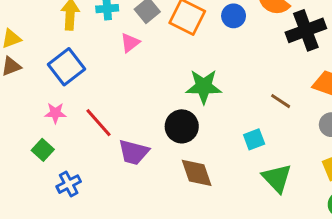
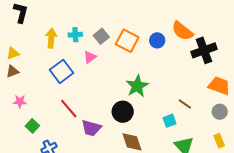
blue square: (67, 67) -> (62, 71), moved
green star: (204, 87) -> (137, 86), turned -30
brown line: (281, 101) -> (185, 104), moved
pink star: (55, 113) -> (20, 102), moved

